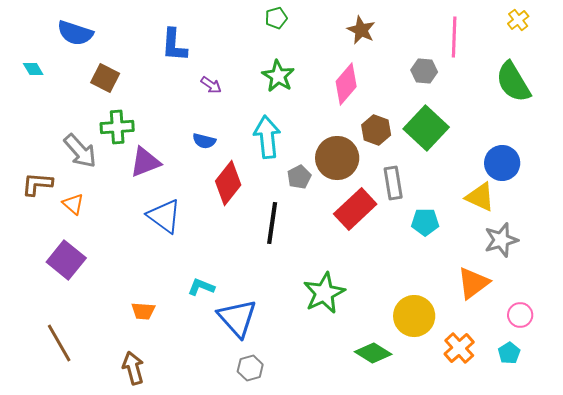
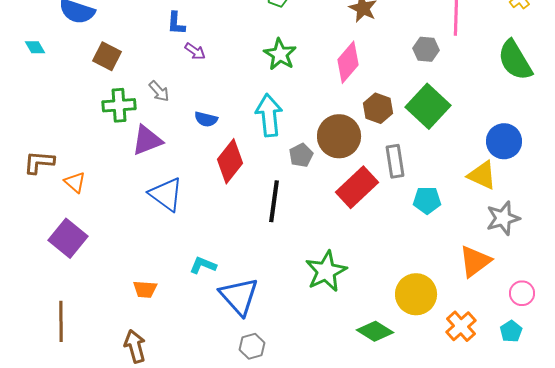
blue L-shape: (174, 45) -> (176, 23), size x0.7
purple arrow: (211, 85) -> (195, 51), moved
gray arrow: (80, 151) -> (159, 91), moved, size x0.6
brown line: (59, 343) -> (61, 321), turned 30

